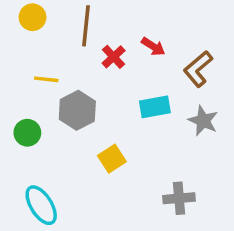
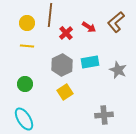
yellow circle: (33, 17) -> (27, 23), moved
brown L-shape: (198, 69) -> (116, 22), moved
gray hexagon: (77, 110) -> (62, 65), moved
green circle: (27, 133) -> (25, 84), moved

